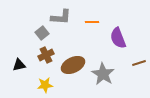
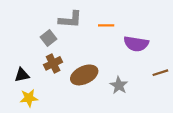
purple semicircle: (118, 38) -> (136, 44), turned -60
gray star: (103, 74) -> (119, 85), size x0.7
yellow star: (45, 85) -> (29, 98), moved

